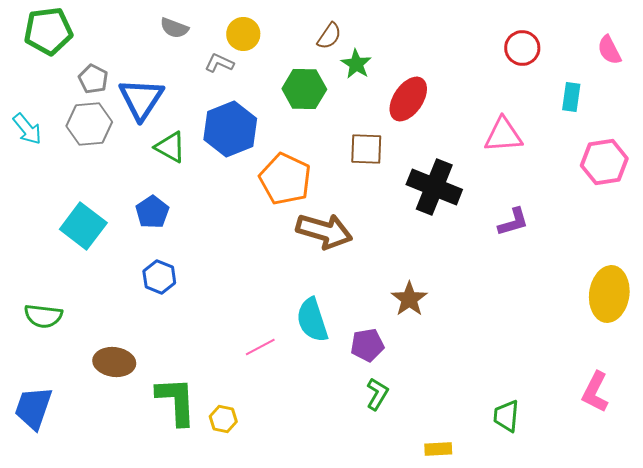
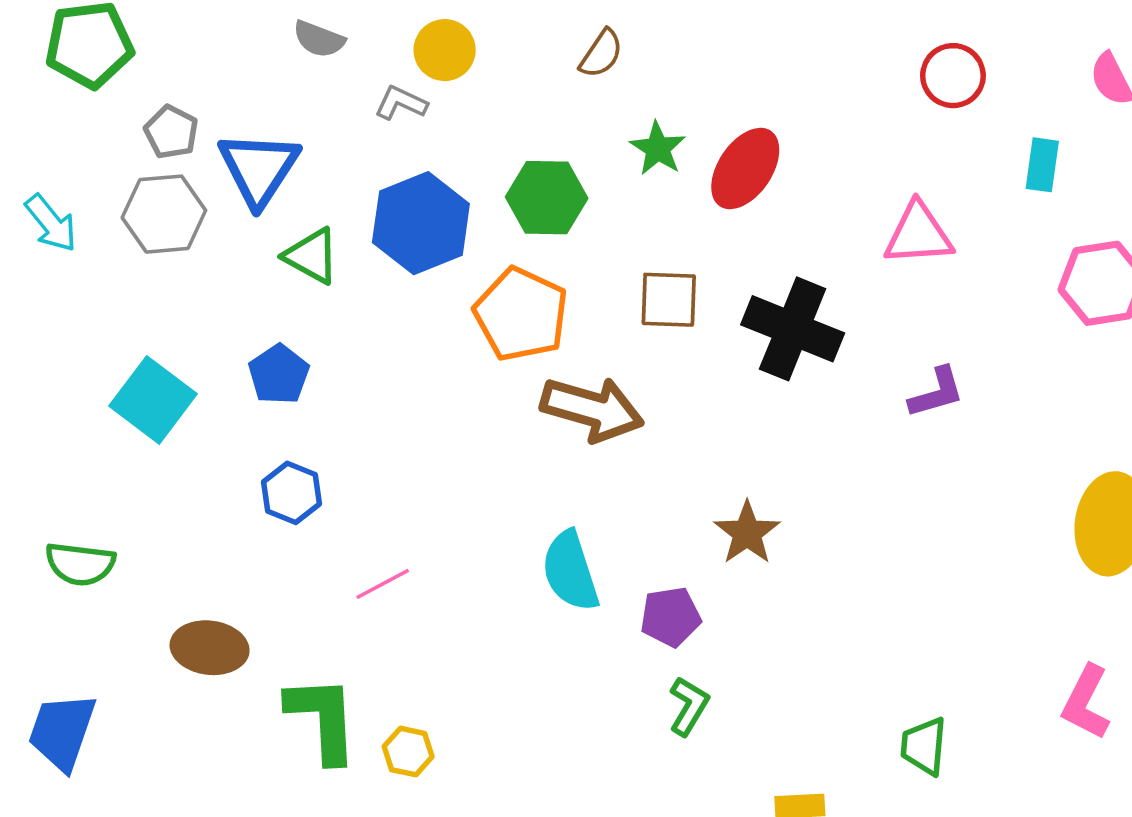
green star: (356, 64) -> (658, 148), moved
green hexagon: (304, 89) -> (547, 198), moved
brown square: (366, 149) -> (669, 300), moved
pink line: (260, 347) -> (383, 584), moved

